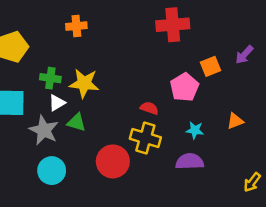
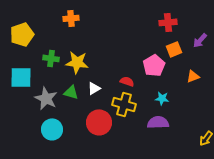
red cross: (173, 25) -> (168, 22), moved, size x0.7
white triangle: (57, 103) -> (94, 88), moved
orange triangle: (235, 121) -> (193, 76), moved

